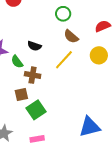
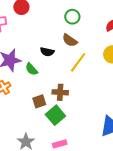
brown semicircle: (71, 36) -> (70, 40), moved
brown cross: (33, 75) -> (60, 92), moved

